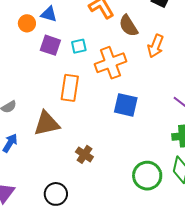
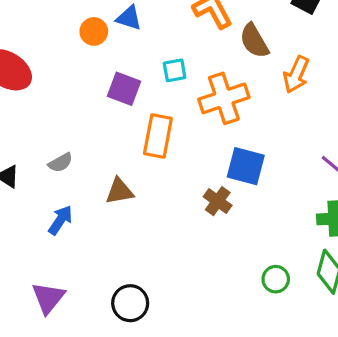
purple square: (50, 45) -> (124, 89), moved
brown triangle: (47, 124) -> (119, 191), size x0.7
brown cross: (84, 154) -> (218, 201), moved
green circle: (147, 176) -> (276, 279), size x0.6

